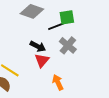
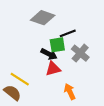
green square: (67, 17) -> (57, 45), moved
red triangle: (42, 60) -> (53, 69), turned 35

